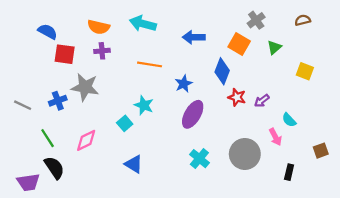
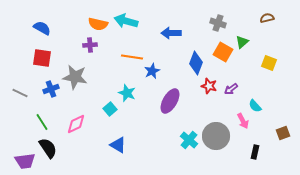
gray cross: (256, 20) -> (218, 23), moved, turned -35
orange semicircle: (99, 27) -> (98, 24), moved
orange square: (239, 44) -> (223, 52), moved
red square: (65, 54) -> (42, 58), moved
blue star: (184, 84) -> (152, 71), moved
cyan cross: (199, 159) -> (189, 140), moved

